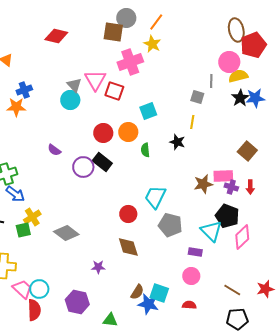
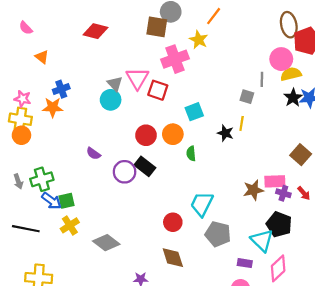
orange line: (156, 22) -> (214, 16), moved
black star: (177, 142) -> (225, 133), moved
red arrow: (250, 187) -> (304, 193), turned -40
green square: (23, 230) -> (67, 201), moved
pink diamond: (242, 237) -> (278, 268), moved

